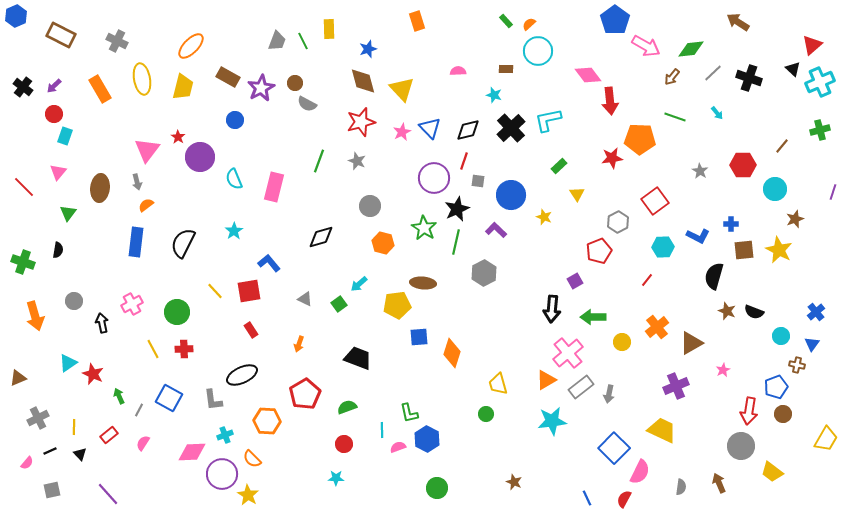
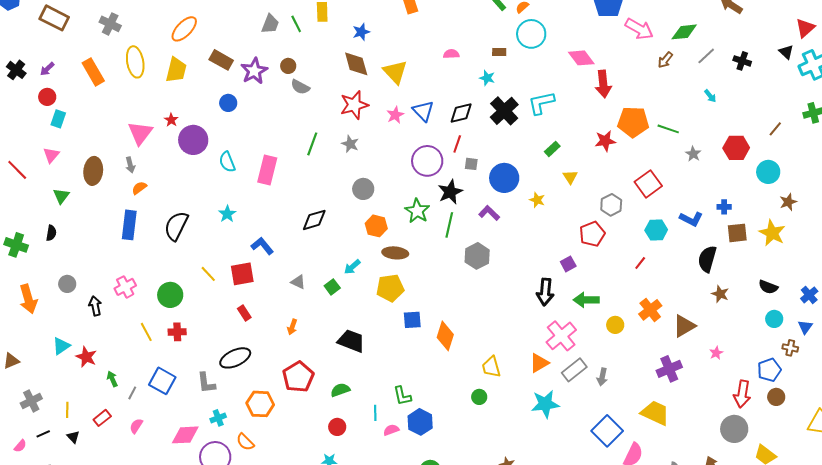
black cross: (749, 78) -> (742, 61), size x0.7
green line: (675, 117) -> (668, 129), moved
brown ellipse: (423, 283) -> (395, 253), moved
black semicircle: (754, 312) -> (768, 287), moved

